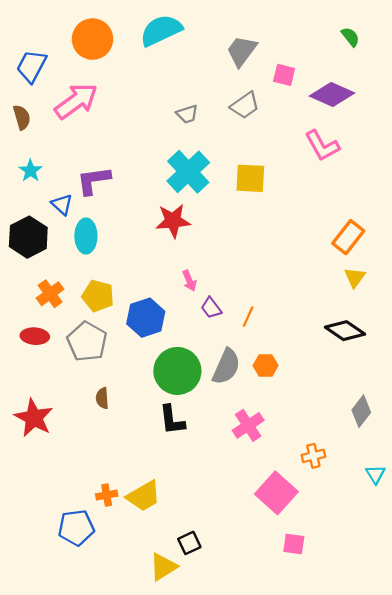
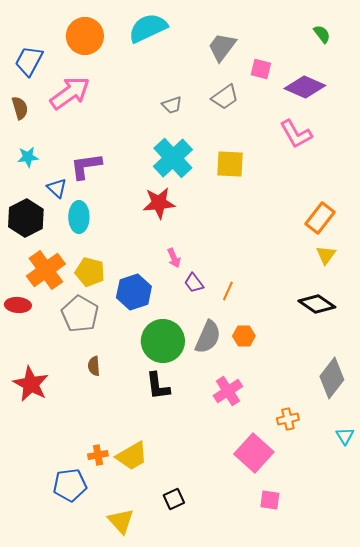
cyan star: (30, 171) -> (28, 157), turned 30
orange cross: (50, 294) -> (46, 270), size x1.5
red ellipse: (35, 336) -> (18, 305), moved
gray diamond: (361, 411) -> (332, 378), size x1.4
yellow triangle: (163, 567) -> (121, 521), moved, turned -40

